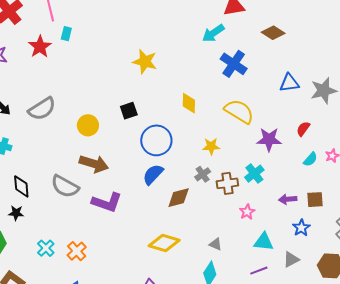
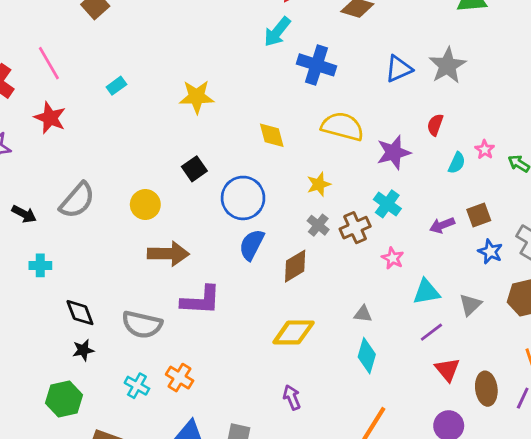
cyan rectangle: (66, 34) -> (116, 86), moved, turned 56
gray semicircle: (65, 186) -> (142, 325), moved
blue star: (301, 228) -> (490, 252), moved

